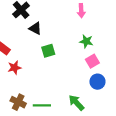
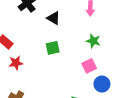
black triangle: (35, 28) -> (53, 18), moved
pink square: (92, 61) -> (89, 66), moved

